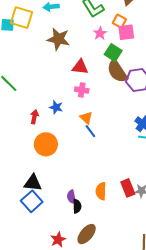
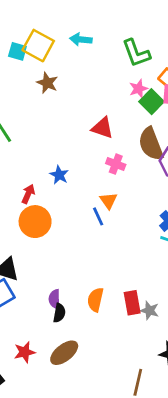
brown star: (58, 39) -> (47, 83), moved, size x0.7
green square: (113, 53) -> (152, 102), moved
pink cross: (82, 90) -> (116, 164), moved
red arrow: (34, 117) -> (28, 194), moved
orange triangle: (86, 118) -> (108, 201), moved

